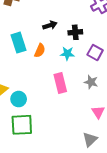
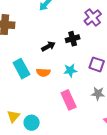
black cross: (75, 32) -> (73, 39), moved
orange semicircle: (40, 51) -> (43, 72), turned 80

